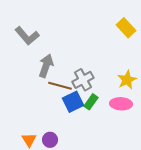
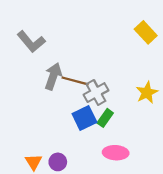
brown line: (60, 86) -> (75, 81), moved
pink ellipse: (121, 104) -> (116, 153), moved

